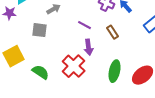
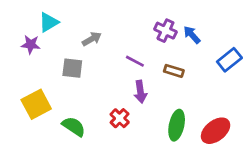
brown rectangle: (113, 32) -> (174, 71), turned -40
red cross: (74, 66) -> (120, 118), size x0.6

